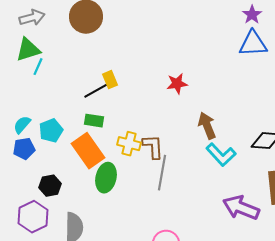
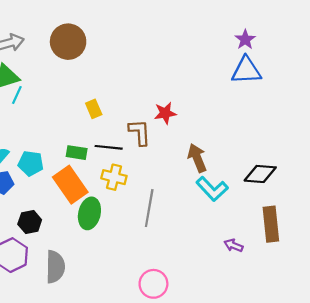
black line: (96, 91) -> (109, 147), moved, turned 35
cyan pentagon: (51, 131) -> (31, 163), turned 30
brown L-shape: (153, 147) -> (140, 132), moved
purple arrow: (241, 208) -> (233, 245), size x0.5

